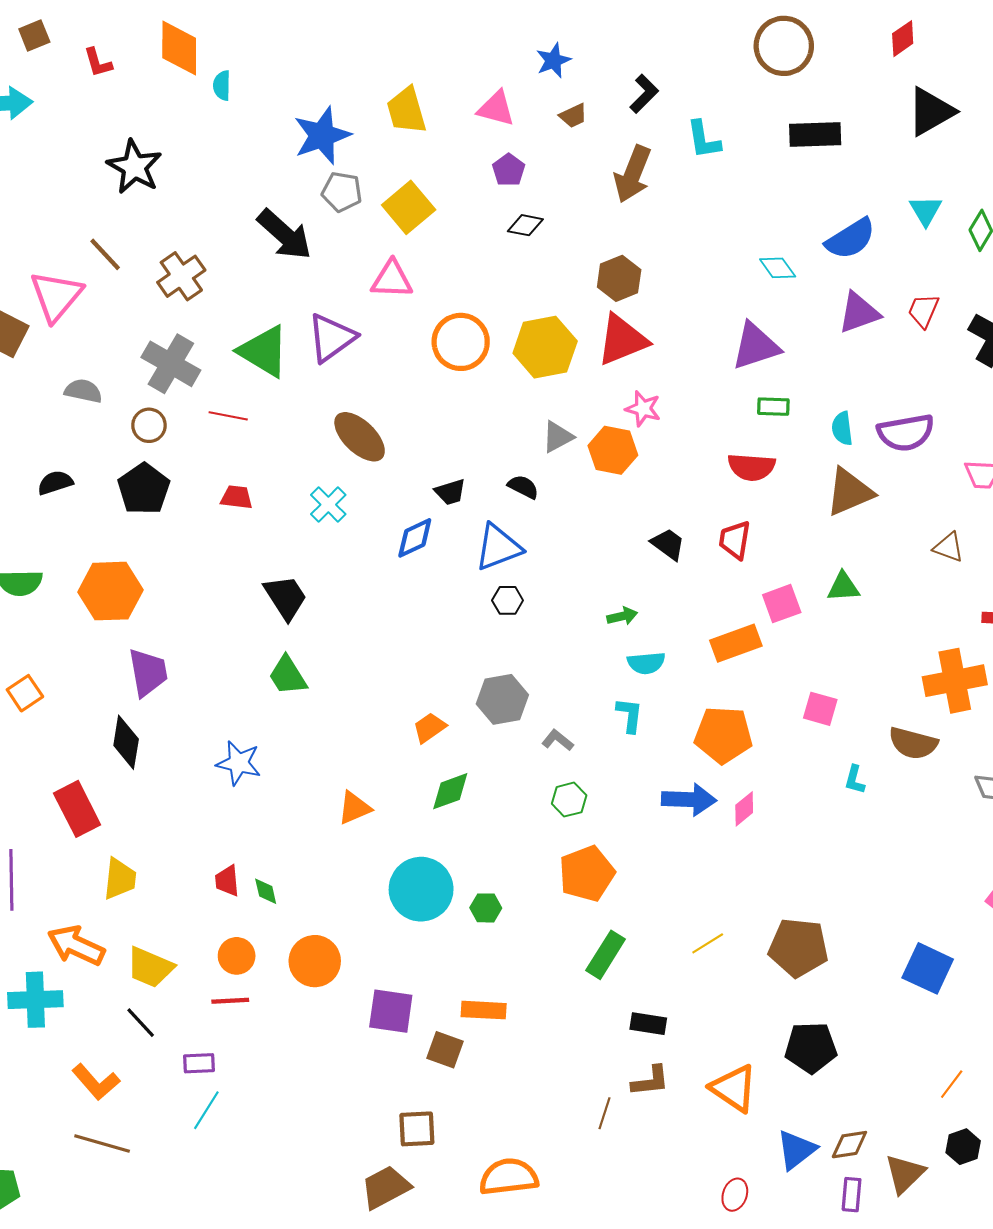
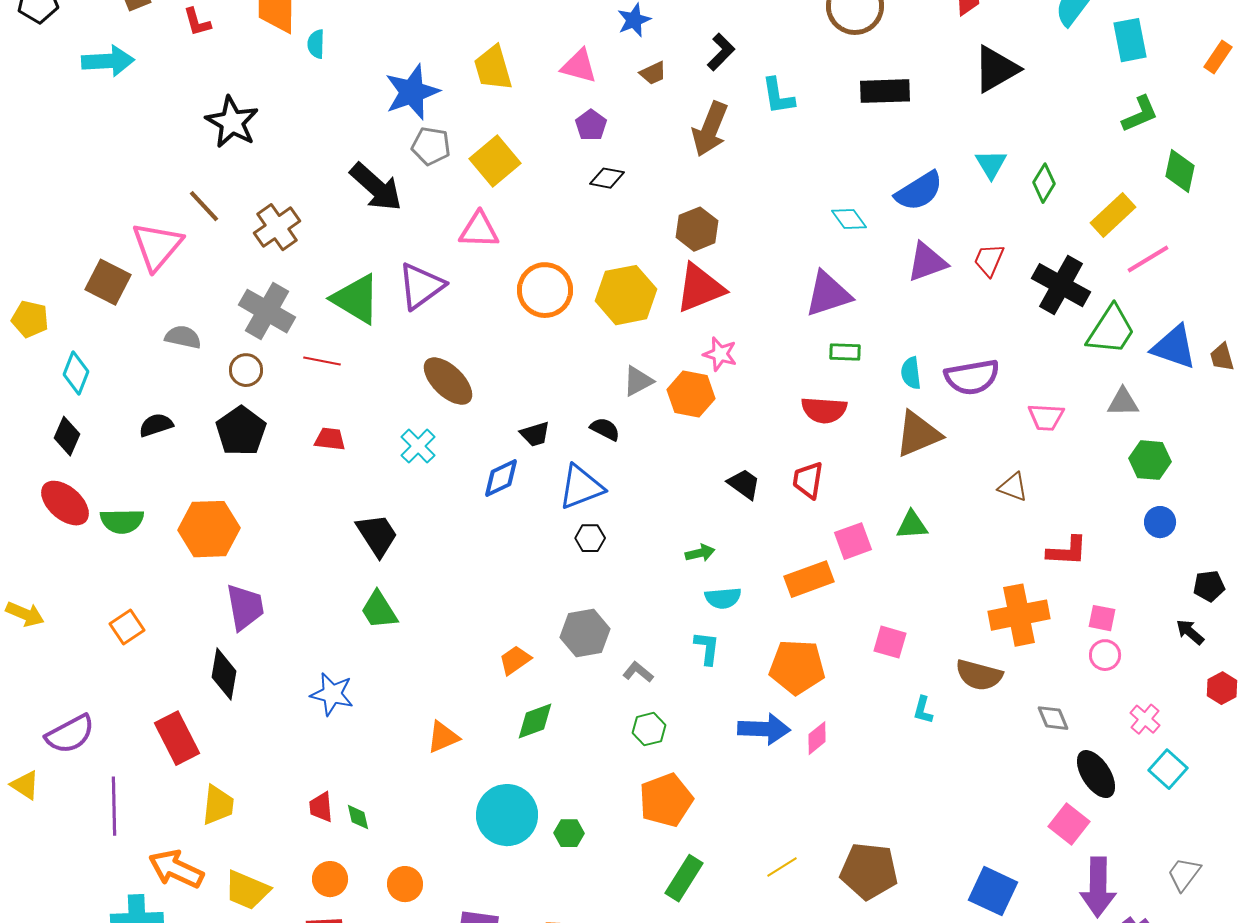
orange circle: (315, 961) -> (405, 884), size x0.7

